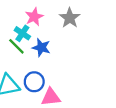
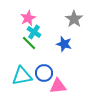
pink star: (34, 17) -> (28, 18), moved
blue star: (41, 47) -> (64, 44), moved

